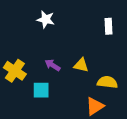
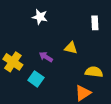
yellow triangle: (81, 65) -> (71, 48), moved
cyan square: (41, 90) -> (36, 79), turned 35

